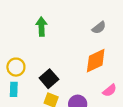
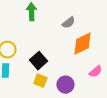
gray semicircle: (99, 28) -> (68, 23), moved

